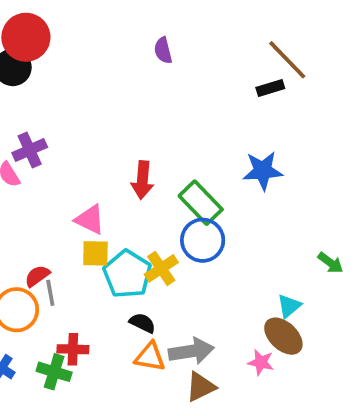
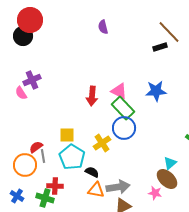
pink triangle: (90, 220) -> (119, 91), moved
cyan pentagon: (127, 274) -> (72, 157), moved

